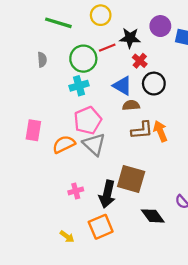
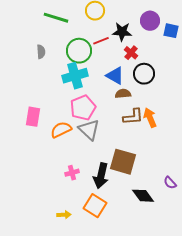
cyan cross: (79, 86) -> (75, 76), size x1.4
orange square: (101, 227) -> (95, 206), turned -35
yellow arrow: (67, 237) -> (64, 215), turned -40

